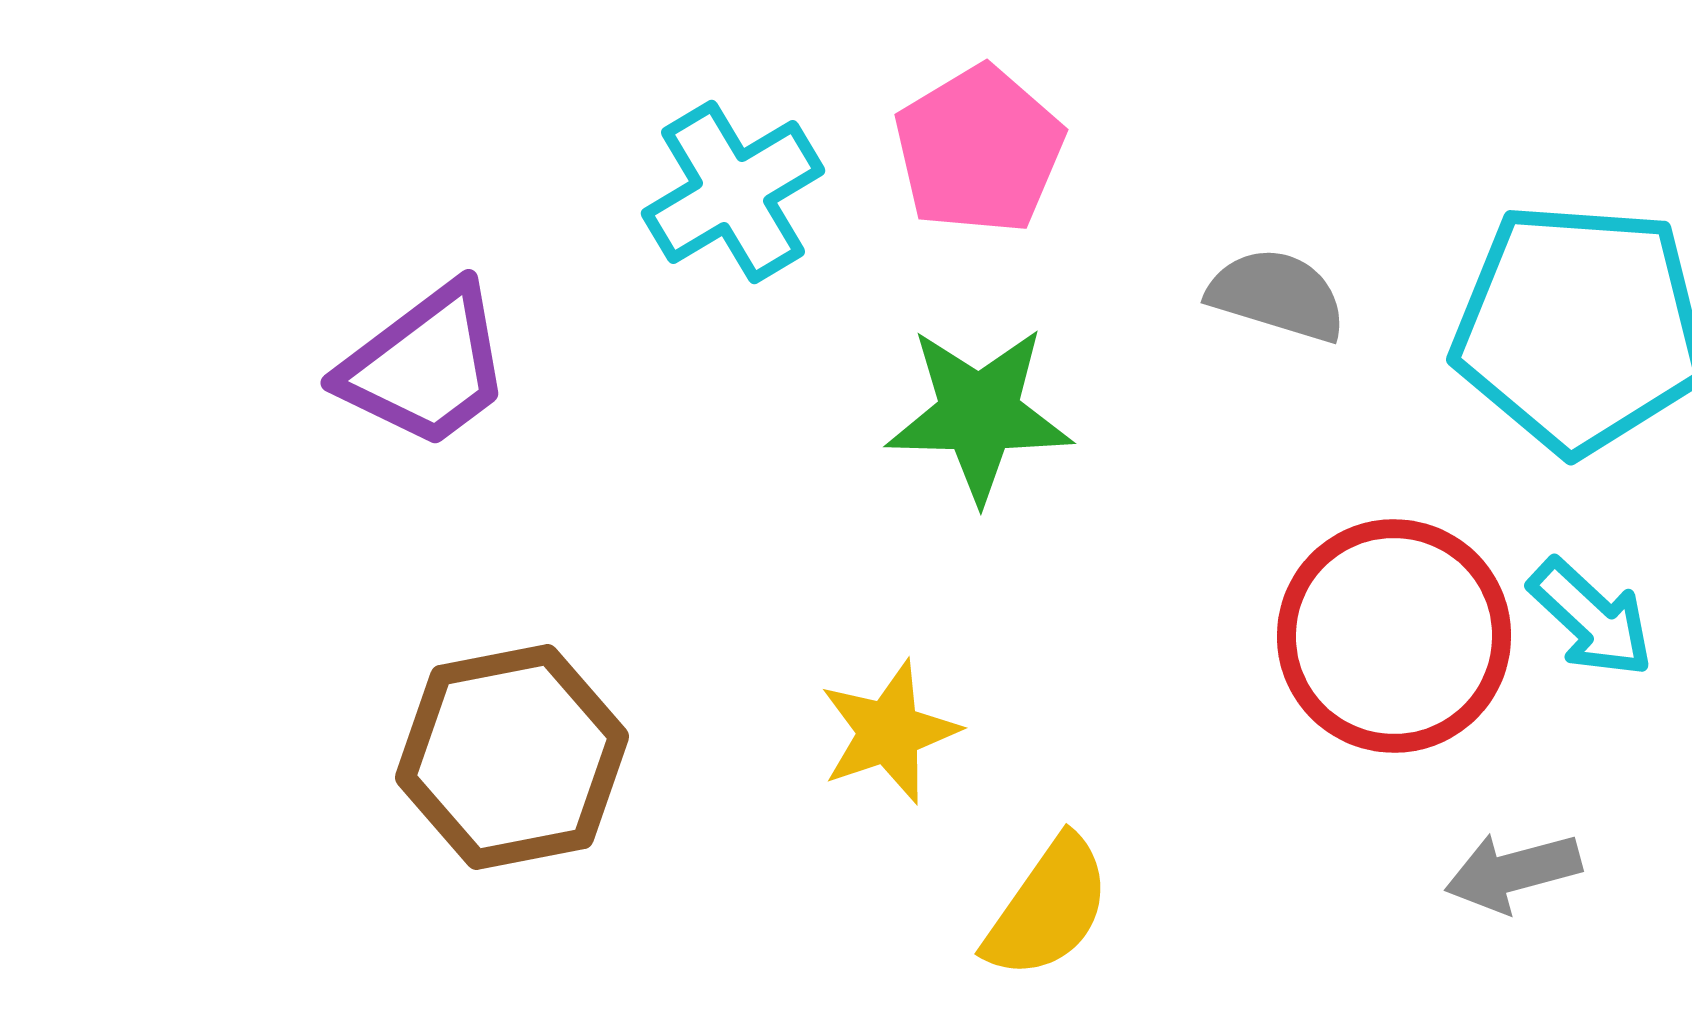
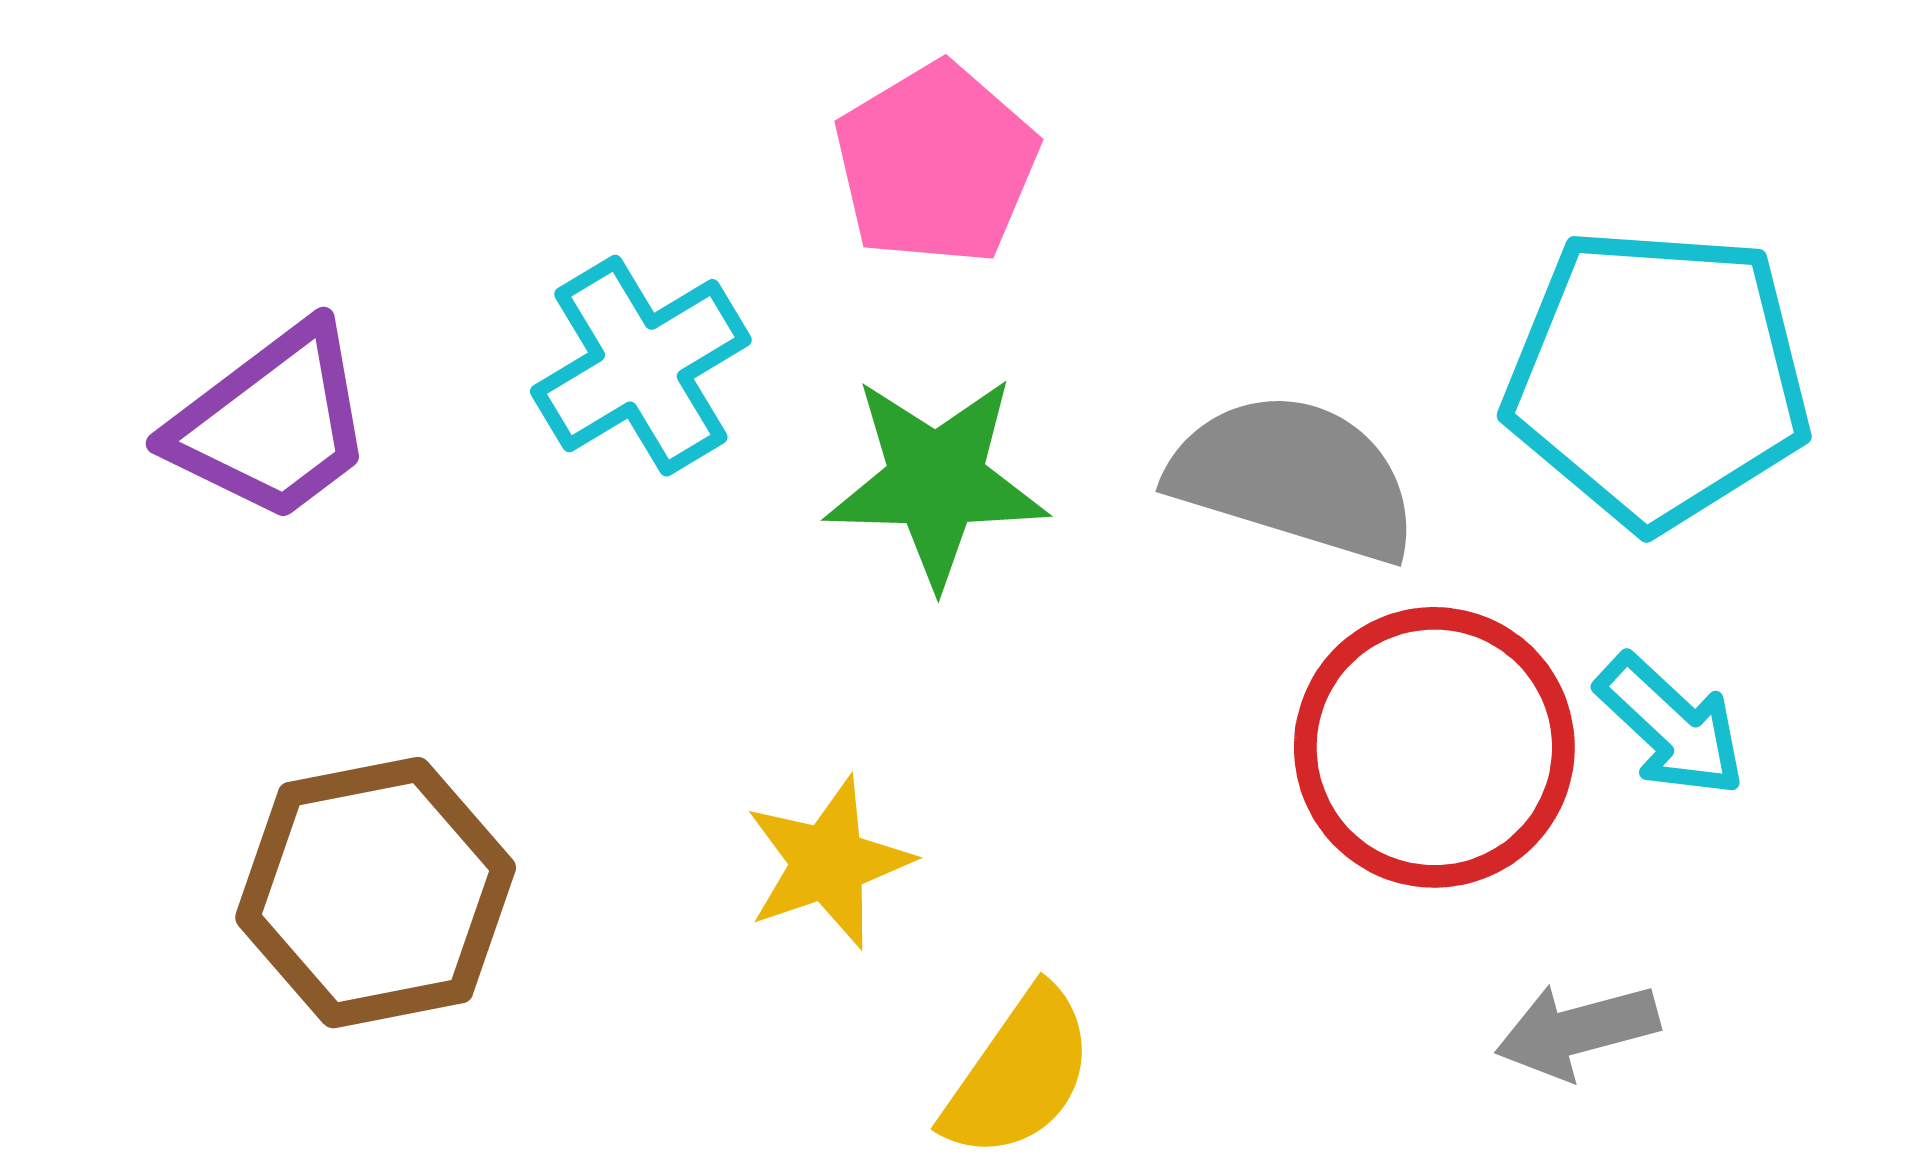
cyan cross: (733, 192) -> (641, 366), moved
gray semicircle: (1277, 295) -> (1294, 477), moved, size x1.5

